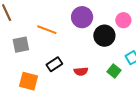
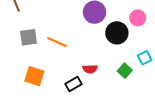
orange line: (47, 30) -> (57, 42), moved
black rectangle: (54, 64) -> (73, 84), moved

